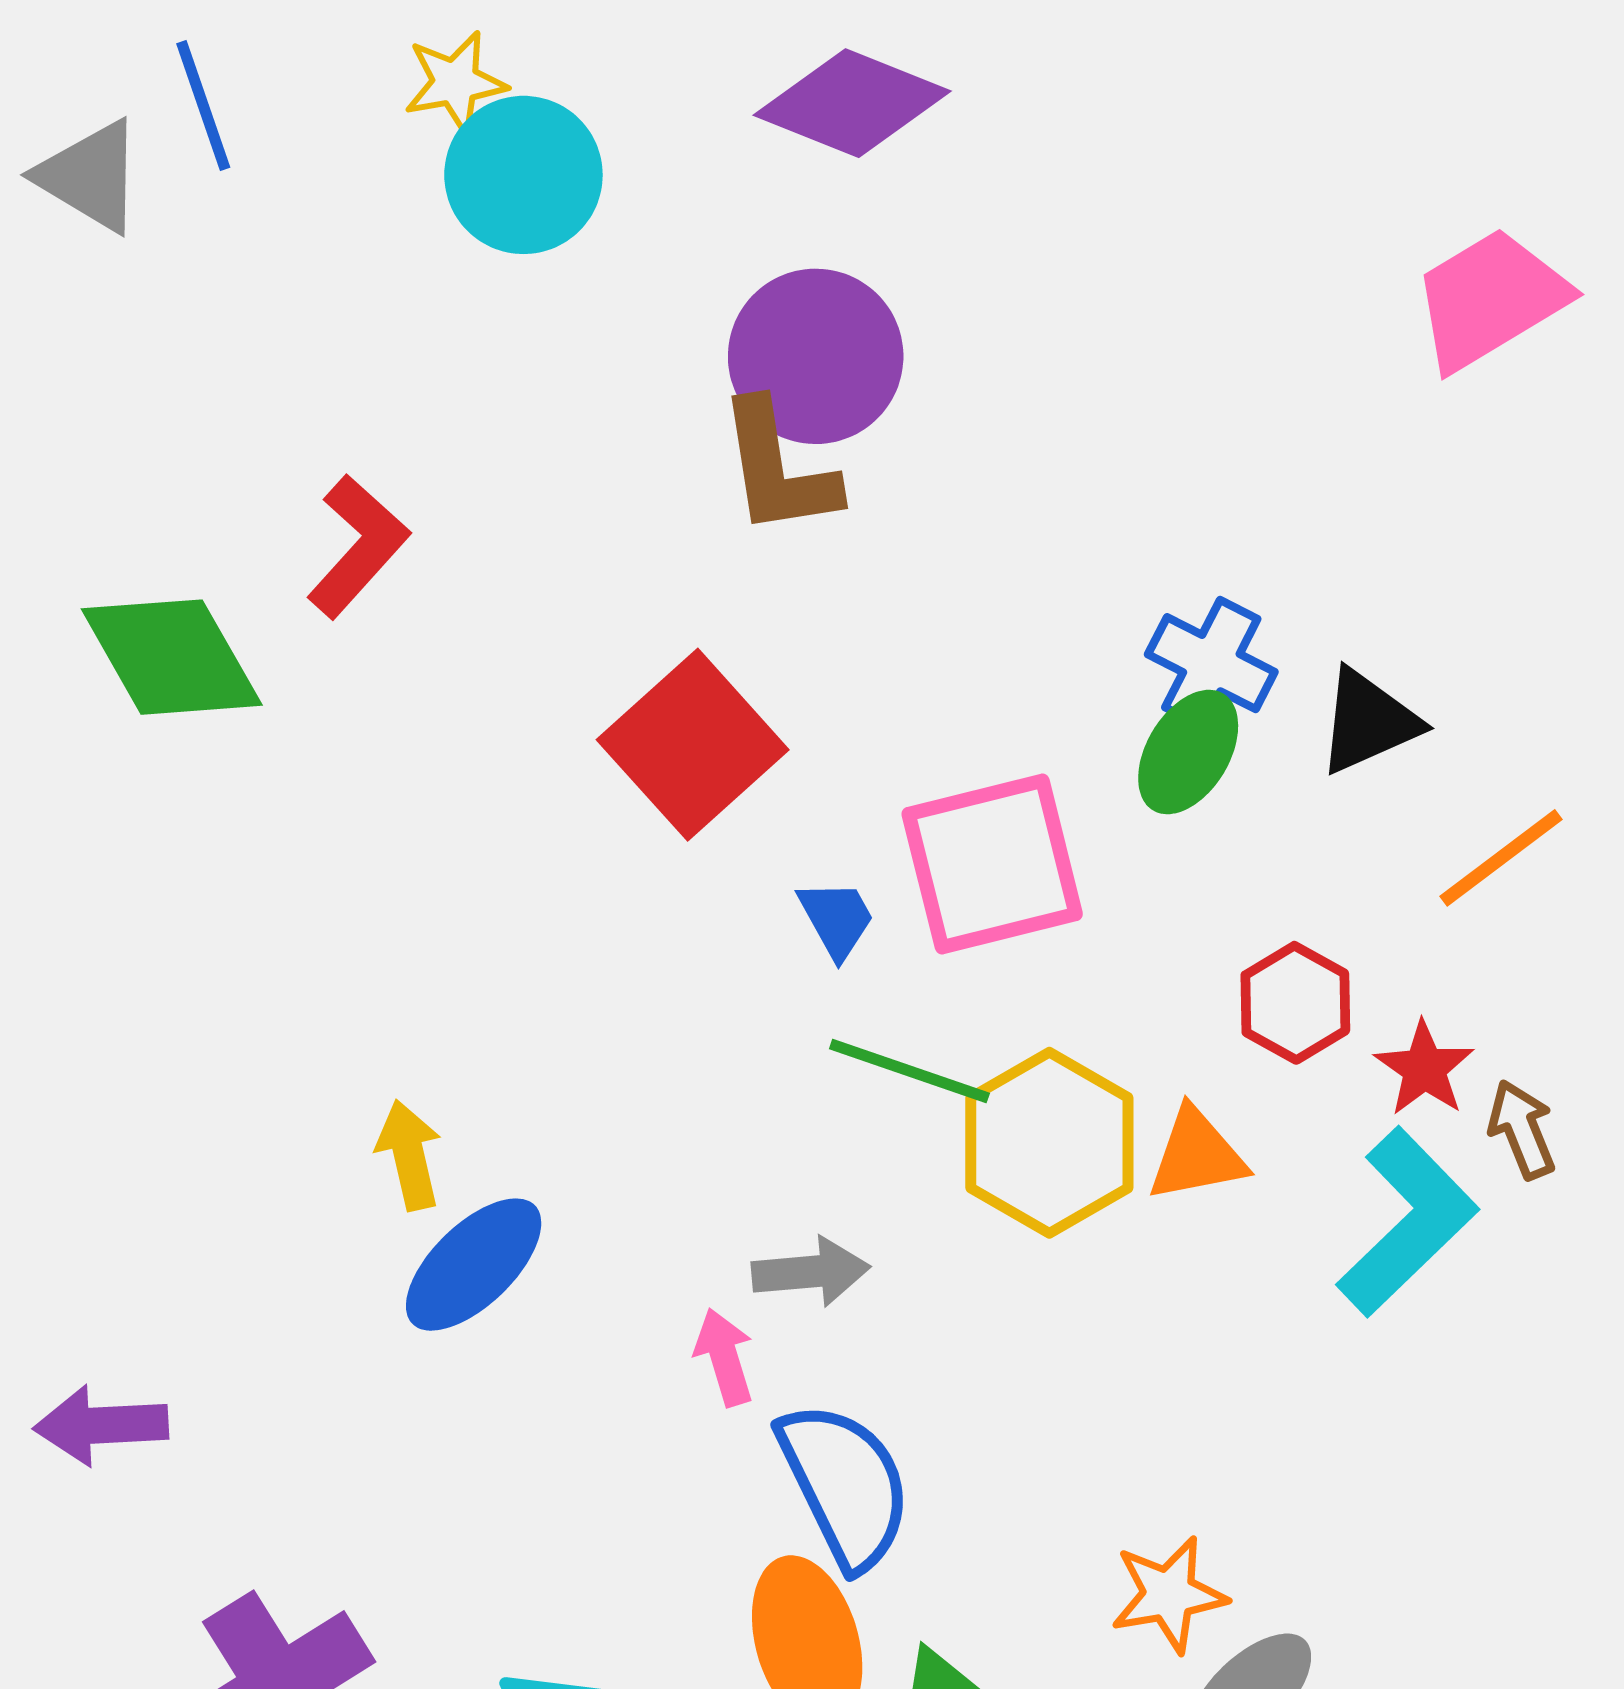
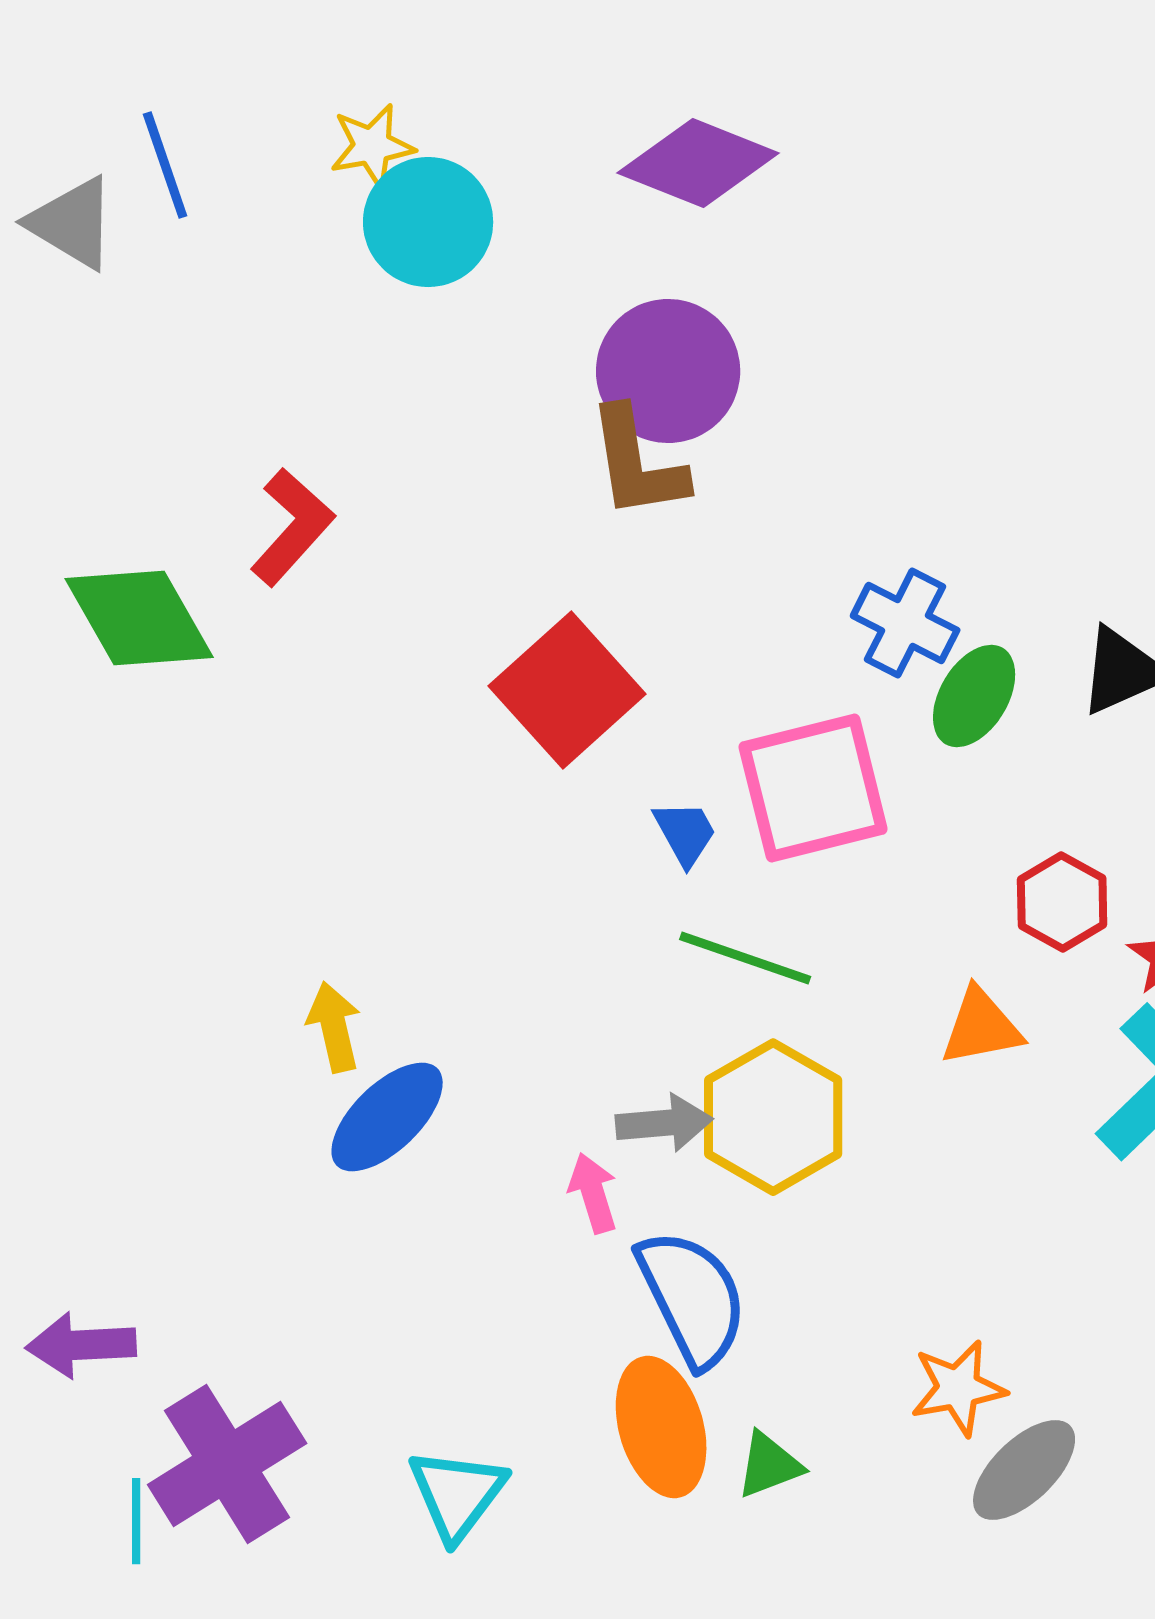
blue cross: (1211, 663) -> (905, 623), moved
yellow hexagon: (1049, 1143) -> (773, 1117), moved
purple arrow: (101, 1425) -> (81, 1345), moved

